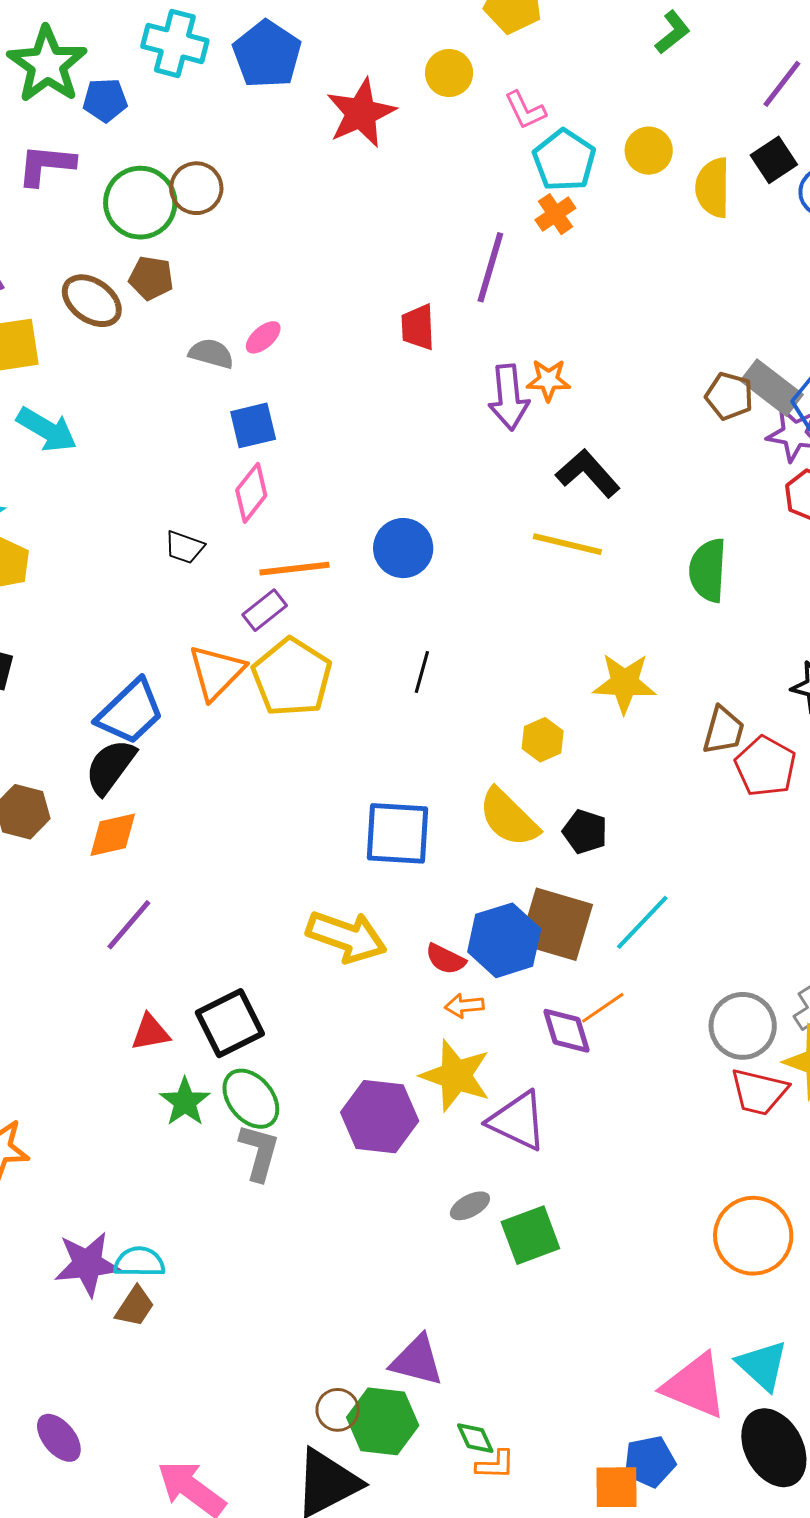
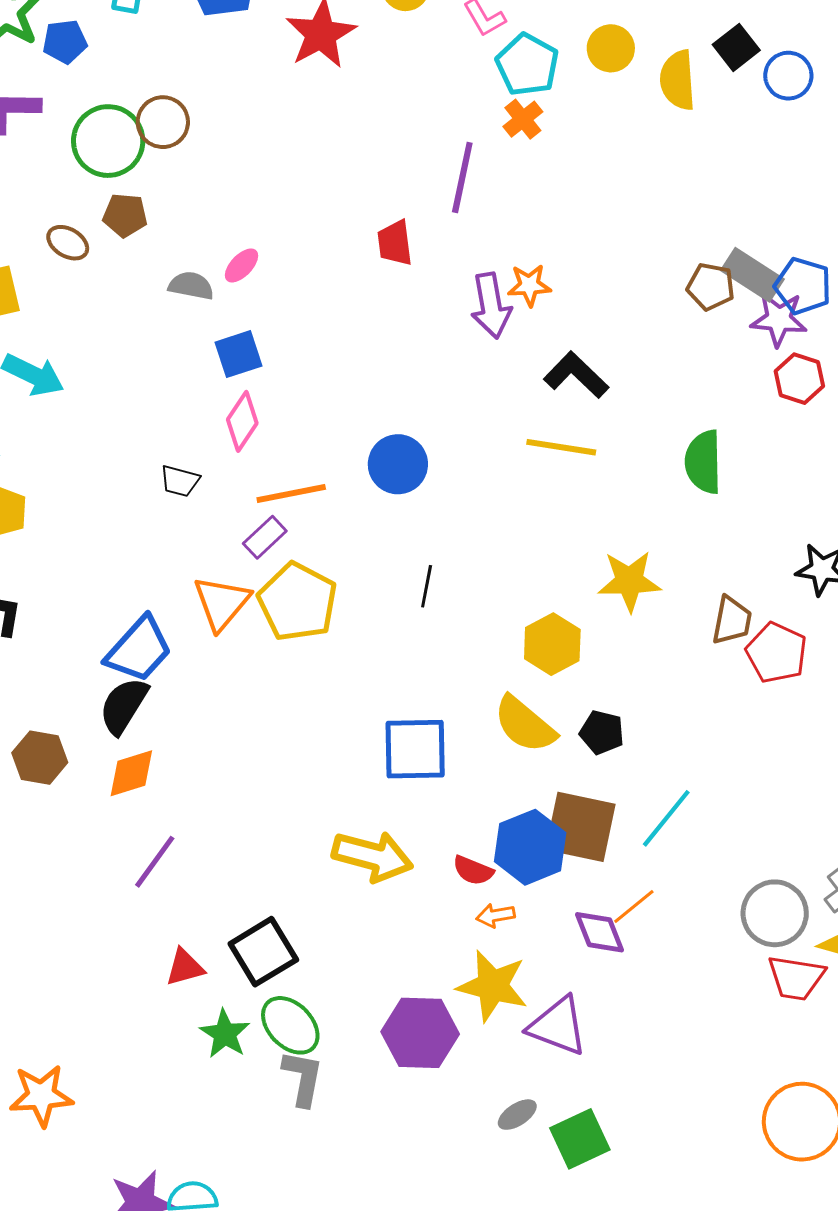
brown ellipse: (92, 301) -> (68, 243), size x0.7
yellow hexagon: (543, 740) -> (552, 644), size x1.4

